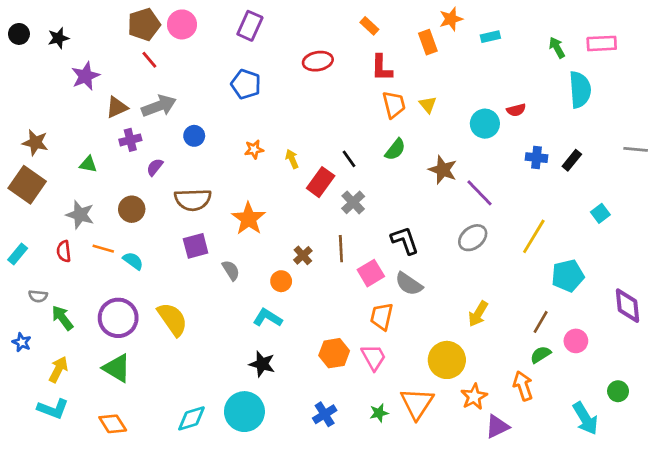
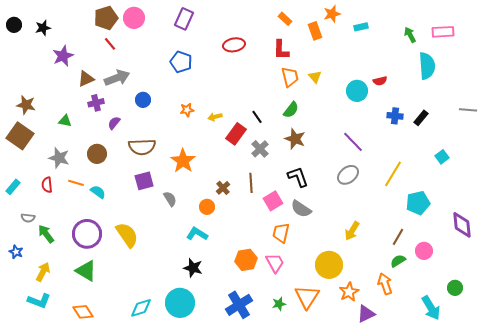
orange rectangle: (369, 26) -> (285, 19), moved
yellow arrow: (292, 159) -> (215, 117), turned -80
brown star: (443, 170) -> (295, 139), moved
blue cross: (325, 414) -> (239, 305), size x1.5

